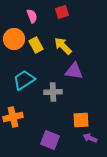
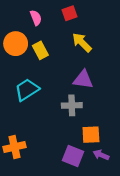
yellow arrow: (63, 46) -> (82, 42), moved
gray cross: (53, 92) -> (72, 105), moved
orange cross: (13, 117) -> (14, 147), moved
purple square: (50, 140) -> (73, 156), moved

